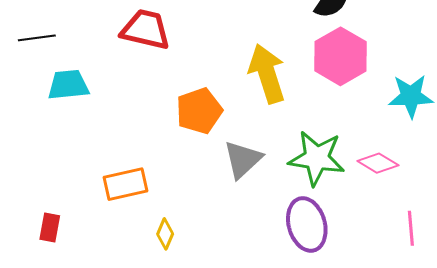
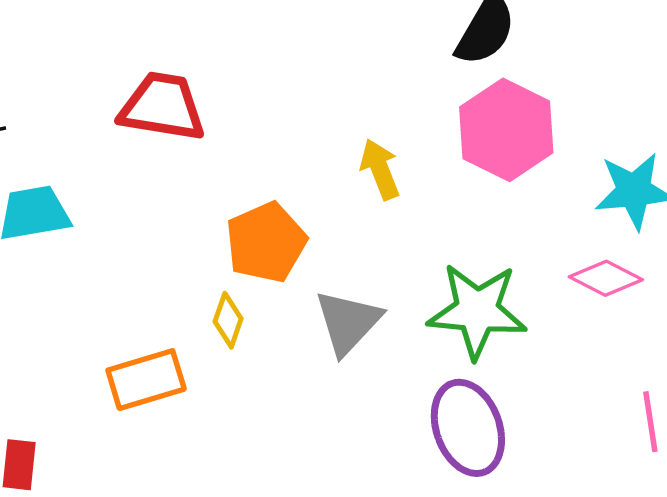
yellow arrow: (267, 74) -> (380, 169), size x0.6
pink diamond: (378, 163) -> (606, 278), moved
yellow diamond: (165, 234) -> (228, 320), moved

